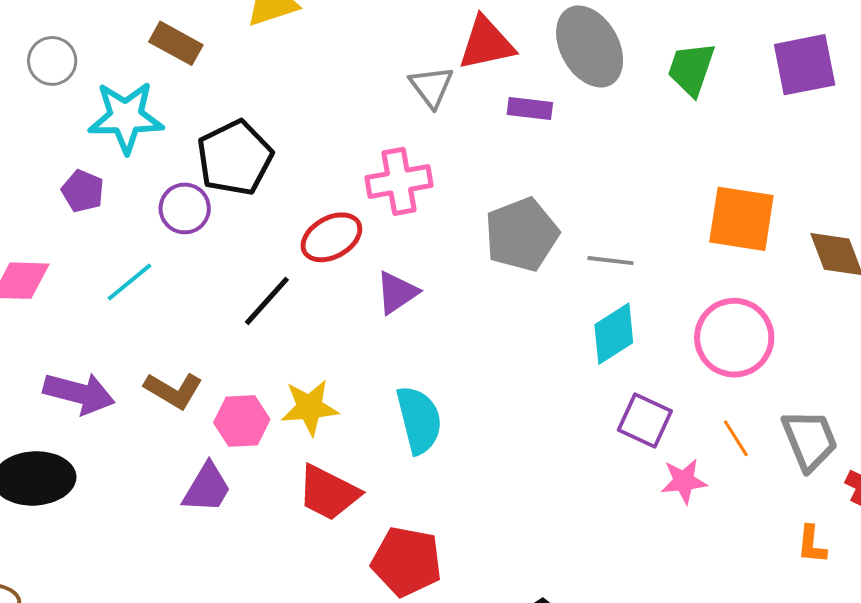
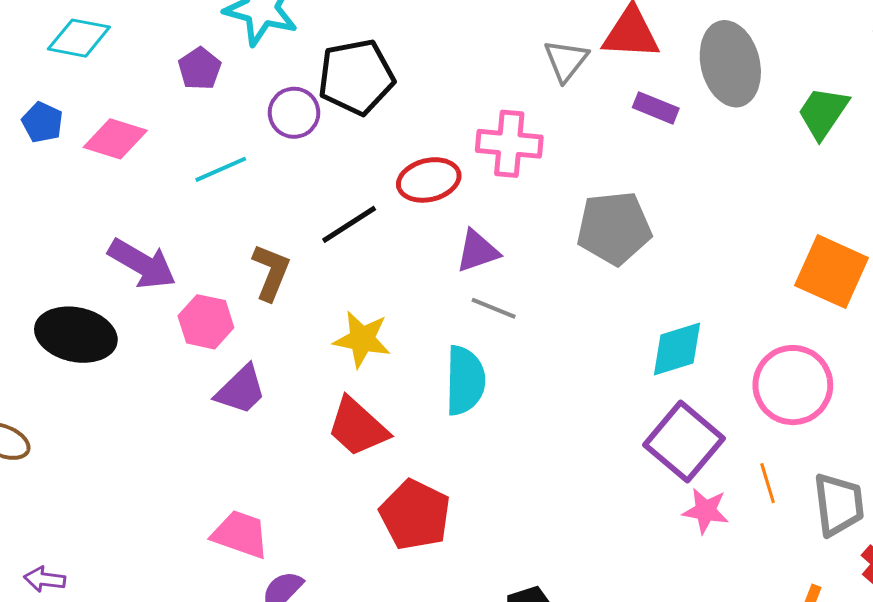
gray line: (611, 261) -> (494, 308), moved
brown L-shape: (173, 390) -> (271, 272), moved, turned -114
purple square: (645, 420) -> (684, 442), size x1.4
pink hexagon: (242, 421) -> (206, 322), moved

